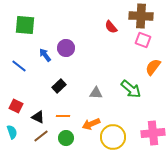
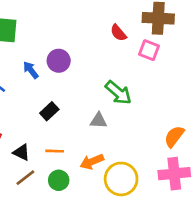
pink square: (143, 40) -> (149, 50), moved
orange semicircle: (153, 67) -> (174, 136), moved
green arrow: (131, 89) -> (118, 93), moved

